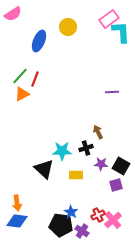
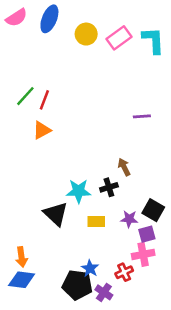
pink rectangle: (109, 19) -> (119, 38), moved
blue ellipse: (39, 41) -> (49, 19), moved
orange triangle: (22, 94) -> (42, 130), moved
purple star: (101, 164) -> (129, 219), moved
pink cross: (113, 220) -> (143, 254), moved, turned 30

